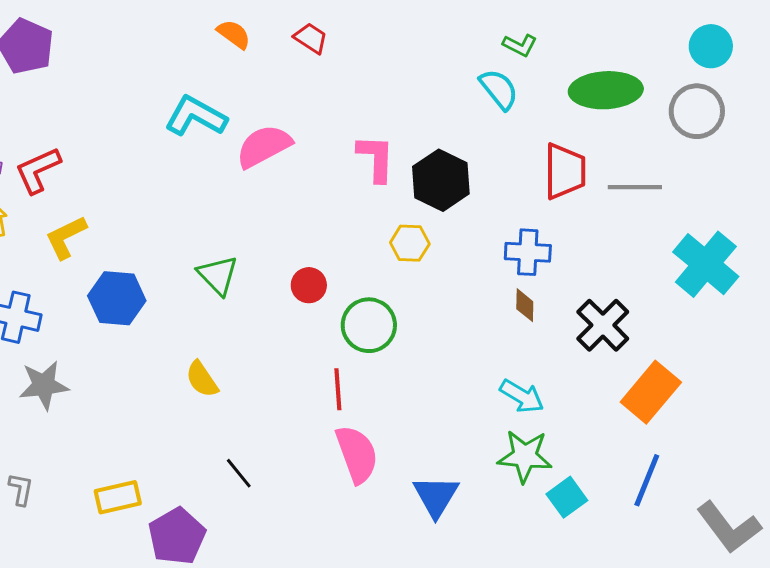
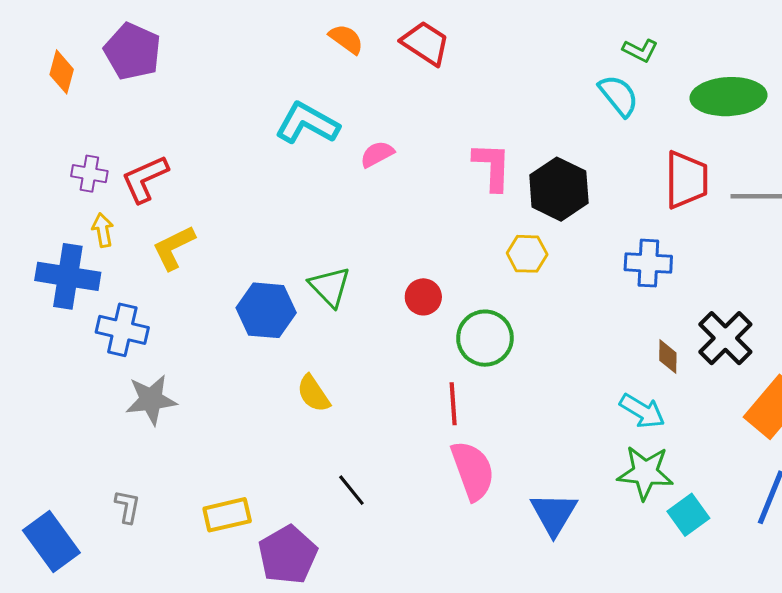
red trapezoid: (311, 38) -> (425, 43), size x1.4
pink semicircle: (264, 146) -> (377, 154), size x0.6
blue hexagon: (117, 298) -> (266, 310), moved
brown diamond: (525, 305) -> (668, 357), moved

